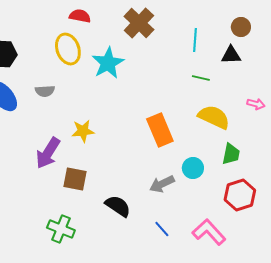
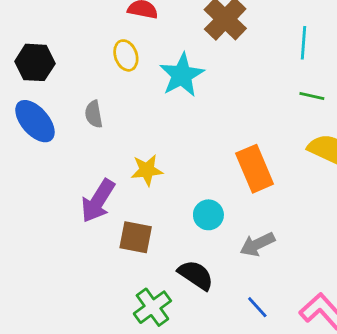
yellow ellipse: (68, 49) -> (126, 55), size x0.7
gray semicircle: (45, 91) -> (94, 114), turned 84
cyan circle: (193, 168) -> (208, 215), moved
green cross: (61, 229) -> (152, 307), moved, turned 32

